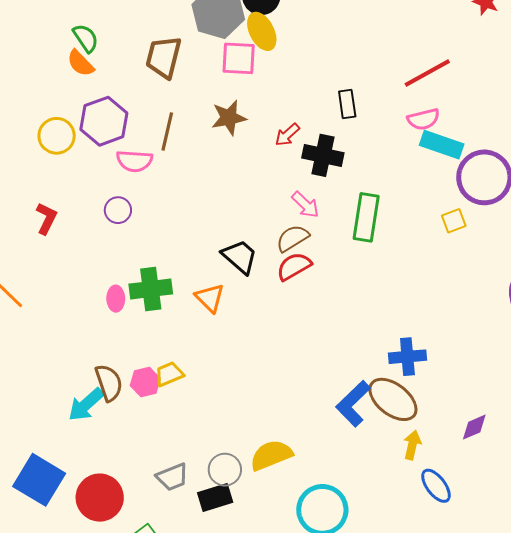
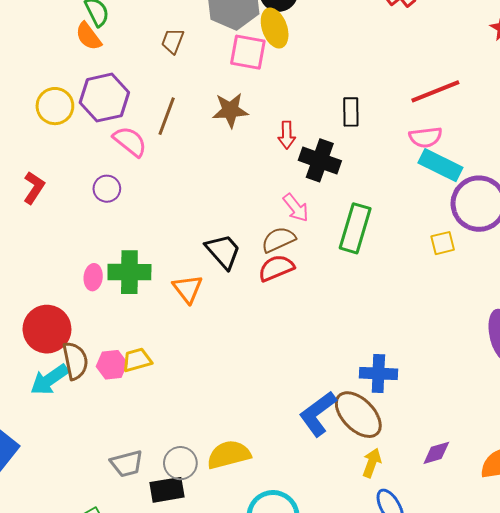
brown trapezoid: (164, 57) -> (173, 41), size x0.6
red arrow: (287, 135) -> (287, 135), turned -56
pink semicircle: (134, 161) -> (130, 141), turned -153
red circle: (100, 498) -> (47, 329), moved

